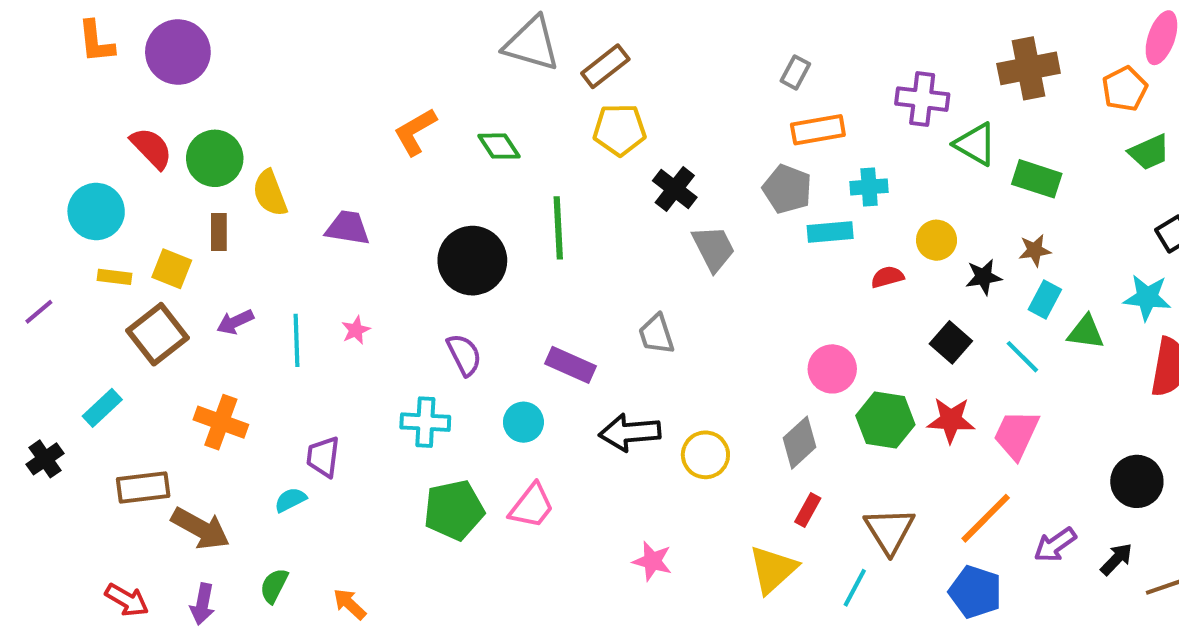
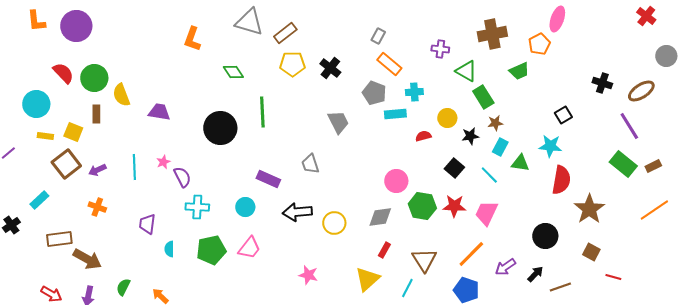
purple cross: (922, 99) -> (440, 49), size x0.7
orange rectangle: (818, 130) -> (389, 64), turned 50
orange L-shape: (415, 132) -> (192, 39), moved, turned -40
green trapezoid: (1149, 152) -> (519, 71), moved
green rectangle: (1037, 179) -> (483, 97), moved, turned 40
black cross: (675, 189) -> (330, 68), moved
purple arrow: (235, 322) -> (97, 170), moved
purple semicircle: (464, 355) -> (182, 177), moved
orange cross: (221, 422) -> (97, 207), size x0.7
gray diamond: (800, 443) -> (380, 217), turned 35
cyan semicircle: (290, 500) -> (169, 249), moved, turned -63

